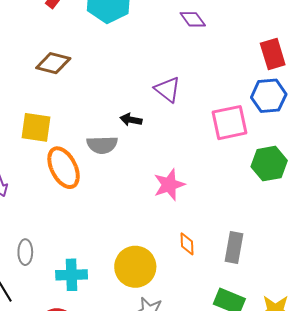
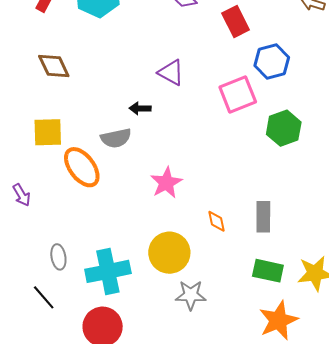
red rectangle: (273, 54) -> (236, 22), moved
brown diamond: (53, 63) -> (54, 66), turned 60
pink star: (169, 185) -> (166, 183), moved
cyan cross: (72, 275) -> (108, 271), size x1.4

